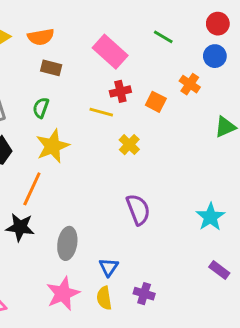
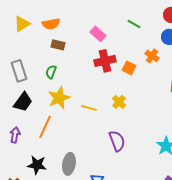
pink rectangle: (110, 52) -> (98, 34), size x0.7
red cross: (120, 91) -> (105, 61), size x1.5
yellow line: (101, 112) -> (89, 108), moved
yellow cross: (129, 145) -> (119, 102), moved
black star: (20, 227) -> (37, 165), moved

